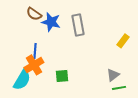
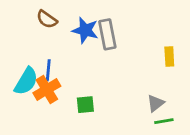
blue star: (51, 22) -> (85, 30), moved
yellow rectangle: (123, 41) -> (169, 56), turned -40
cyan semicircle: (22, 80) -> (26, 81), moved

